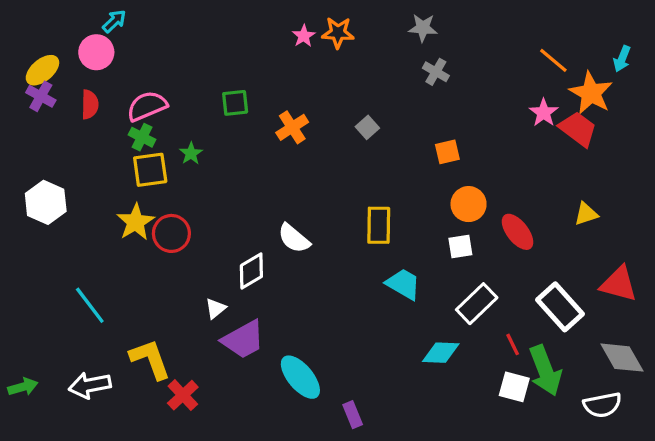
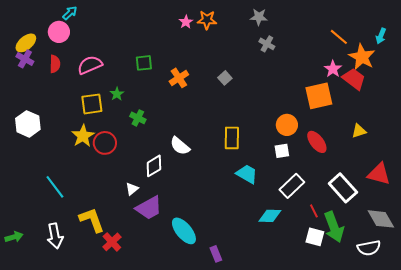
green cross: (142, 137) -> (138, 118), moved
orange square: (447, 152) -> (319, 96), moved, size x1.8
white arrow: (90, 385) -> (55, 236), turned -90

